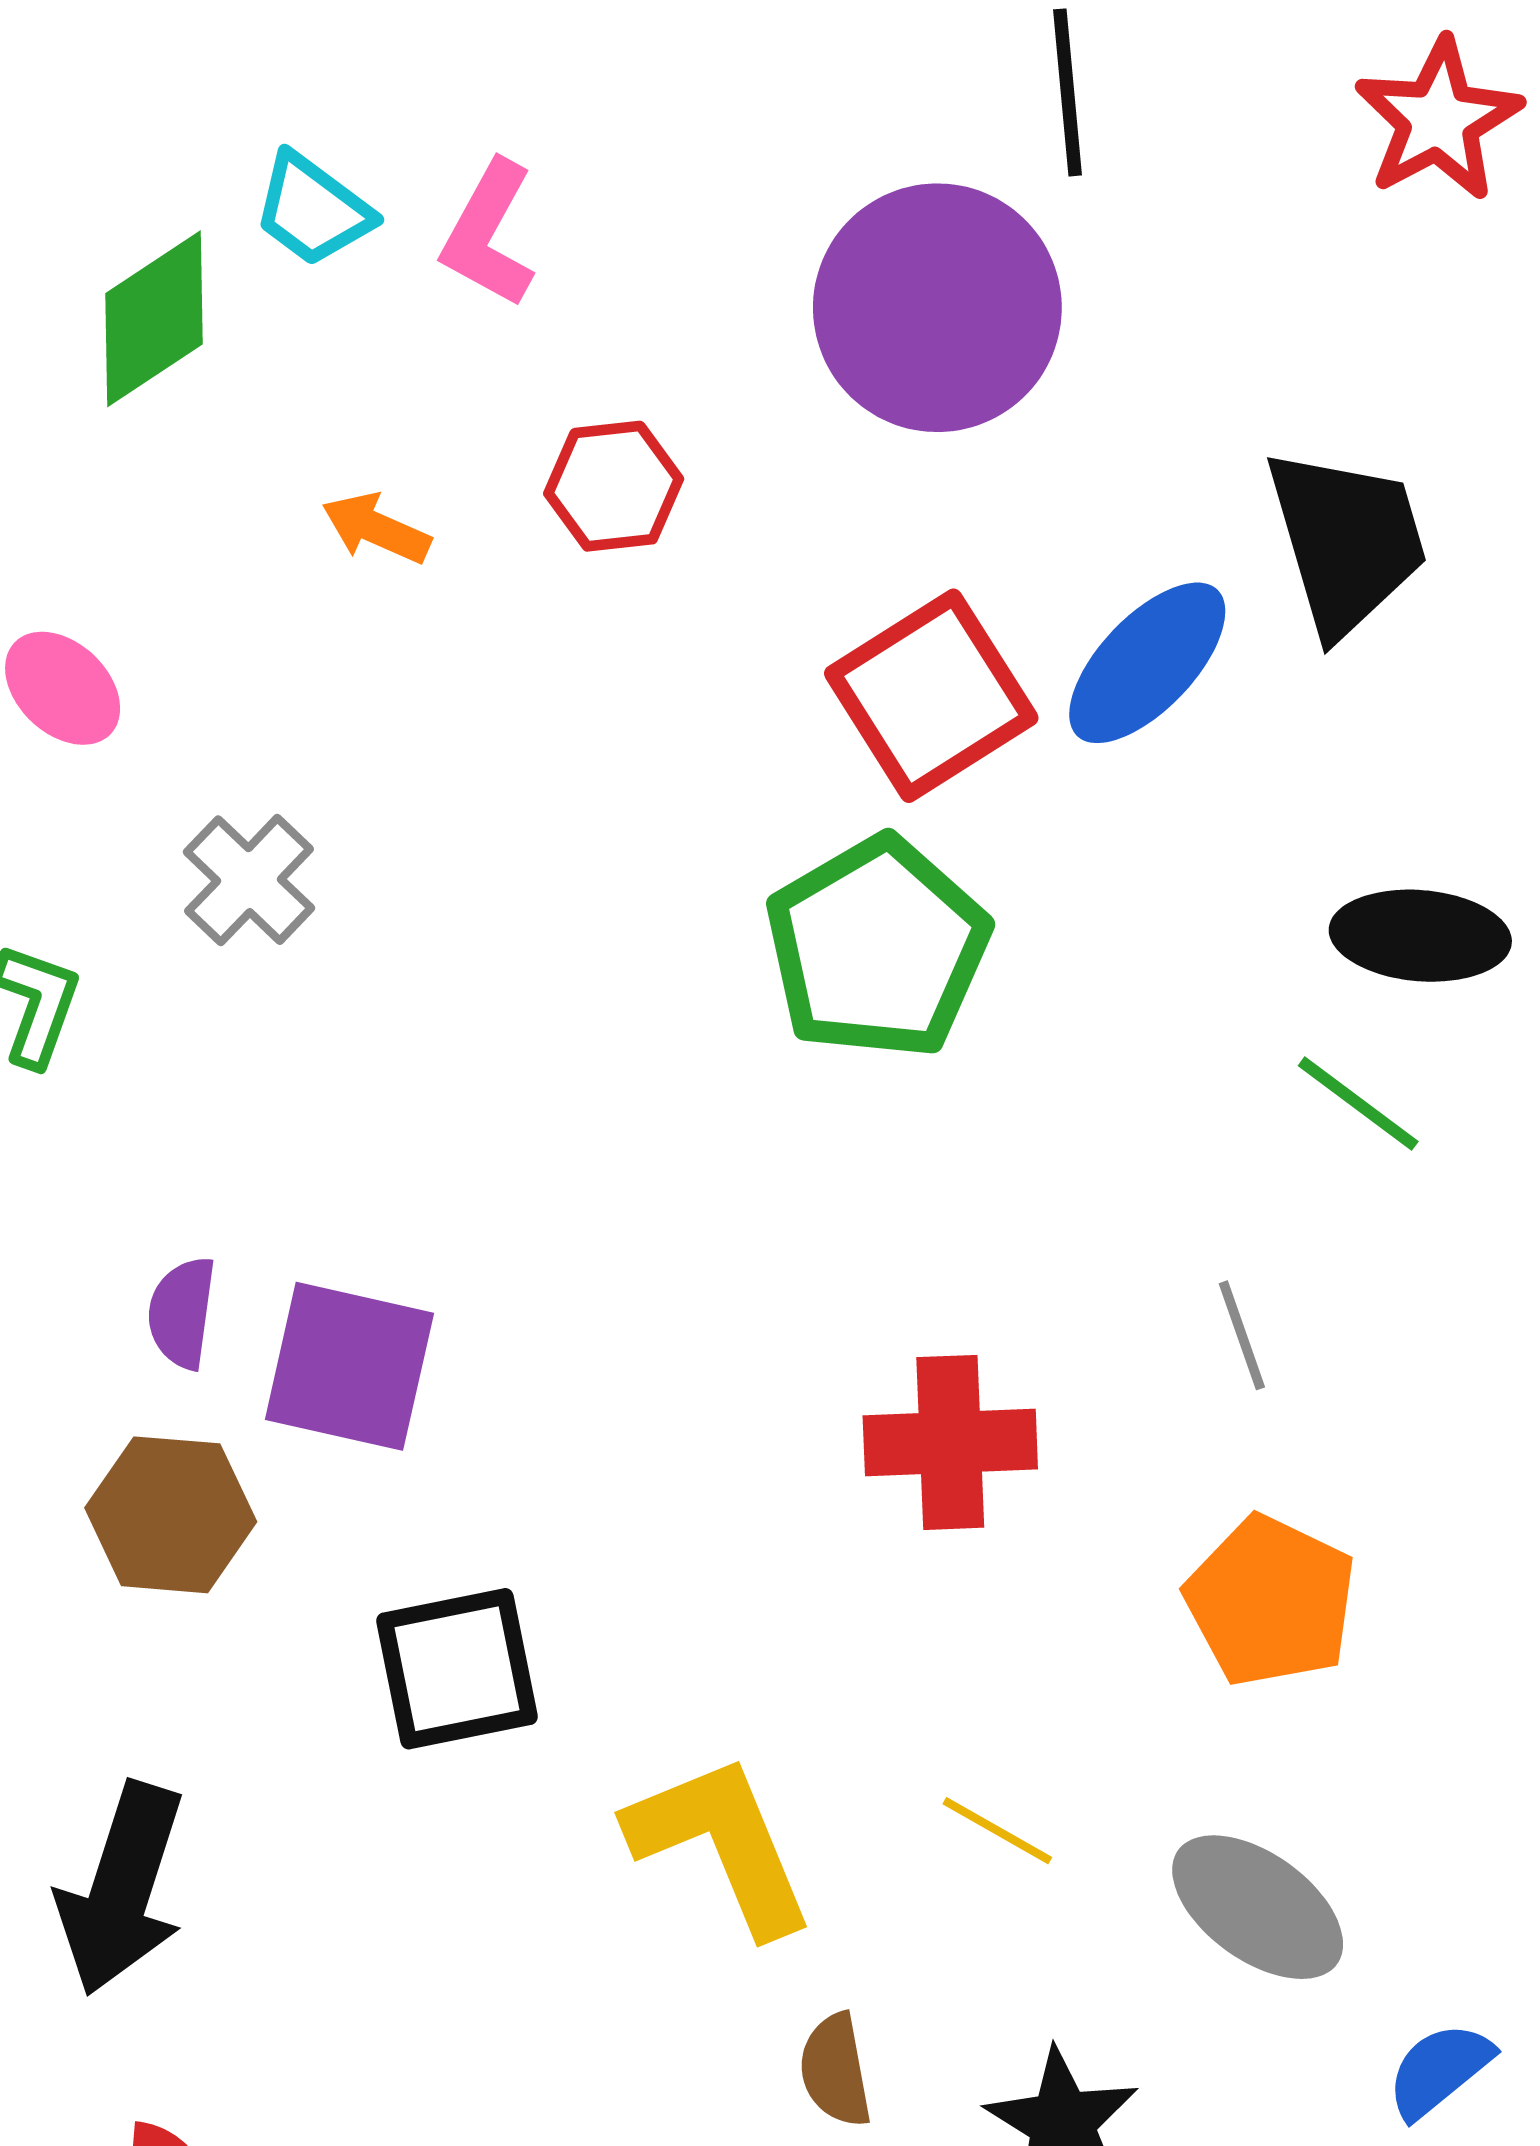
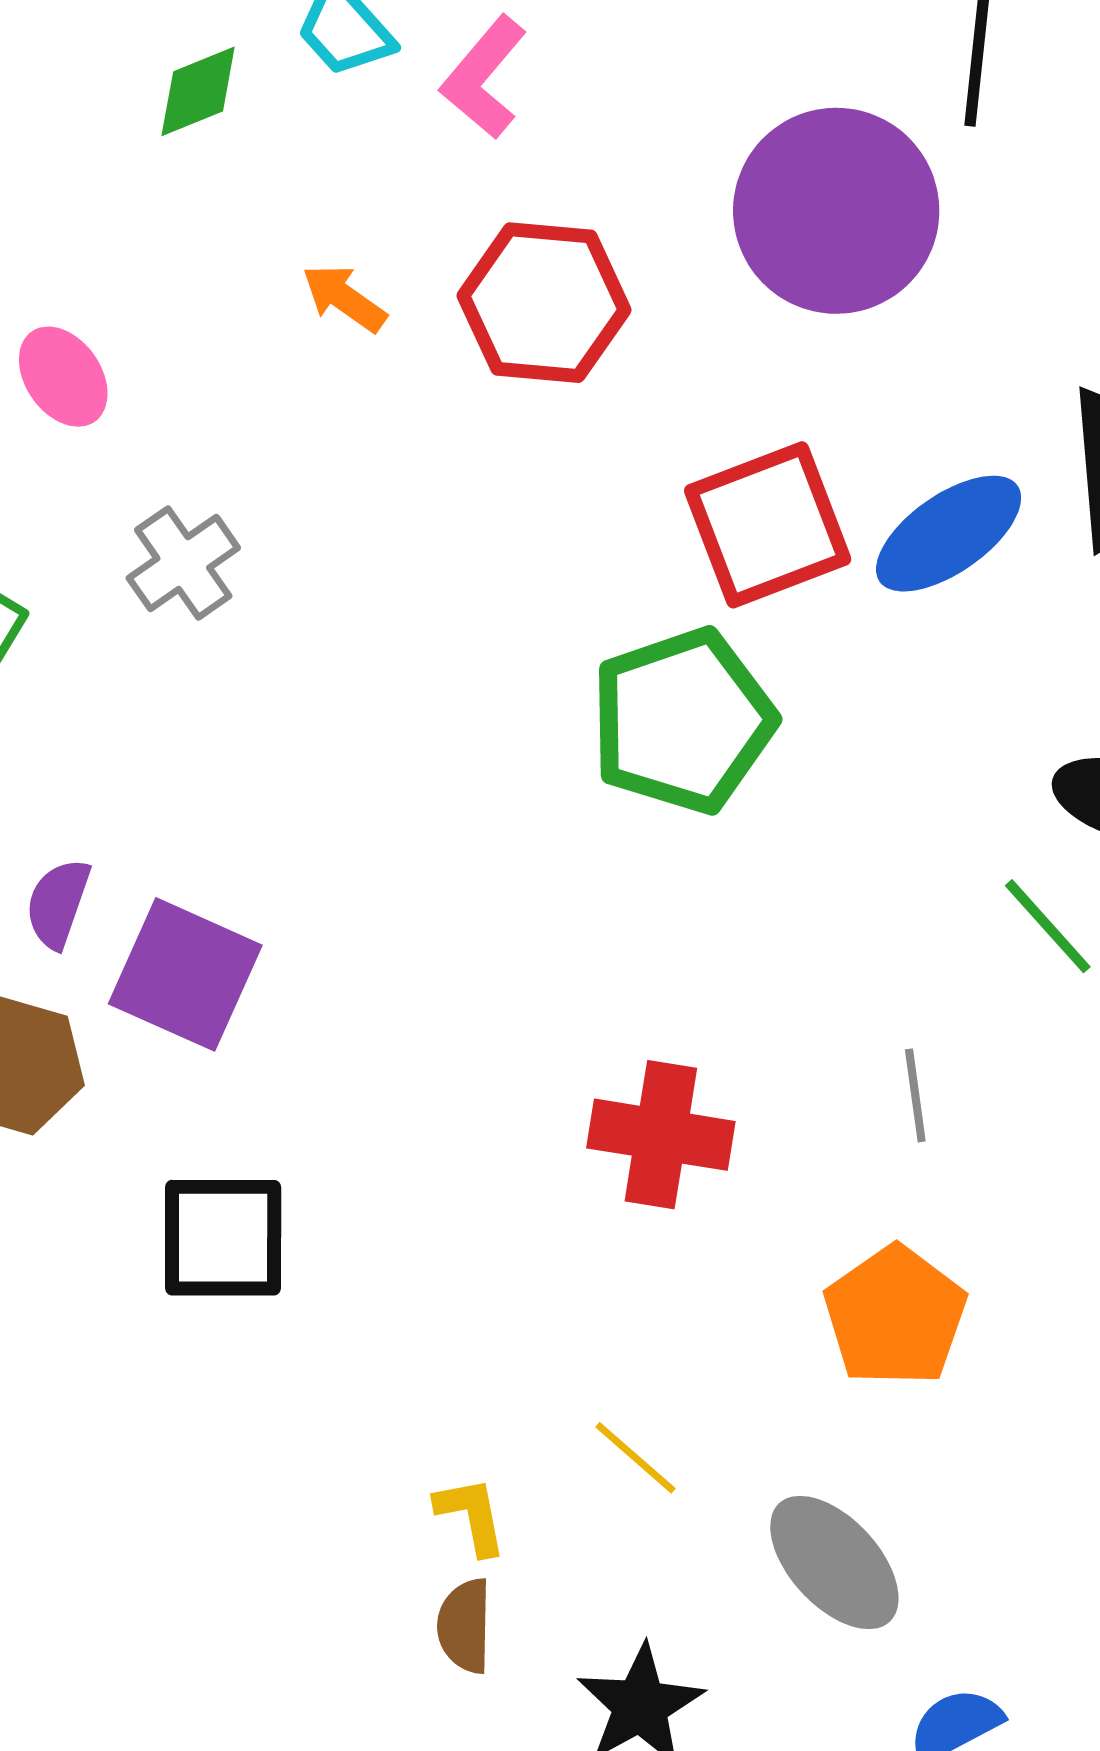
green diamond: (154, 319) -> (198, 91), size x0.7
red hexagon: (614, 486) -> (544, 303), size x1.5
yellow L-shape: (721, 1844) -> (471, 1515), moved, size x0.5

